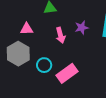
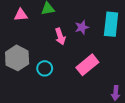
pink triangle: (27, 29) -> (21, 15), moved
pink rectangle: (67, 73) -> (87, 65), moved

